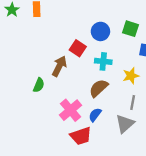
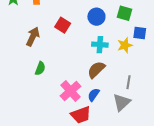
red square: (78, 48) -> (63, 25), moved
brown arrow: (59, 66) -> (33, 37), moved
yellow star: (131, 76) -> (125, 45), moved

